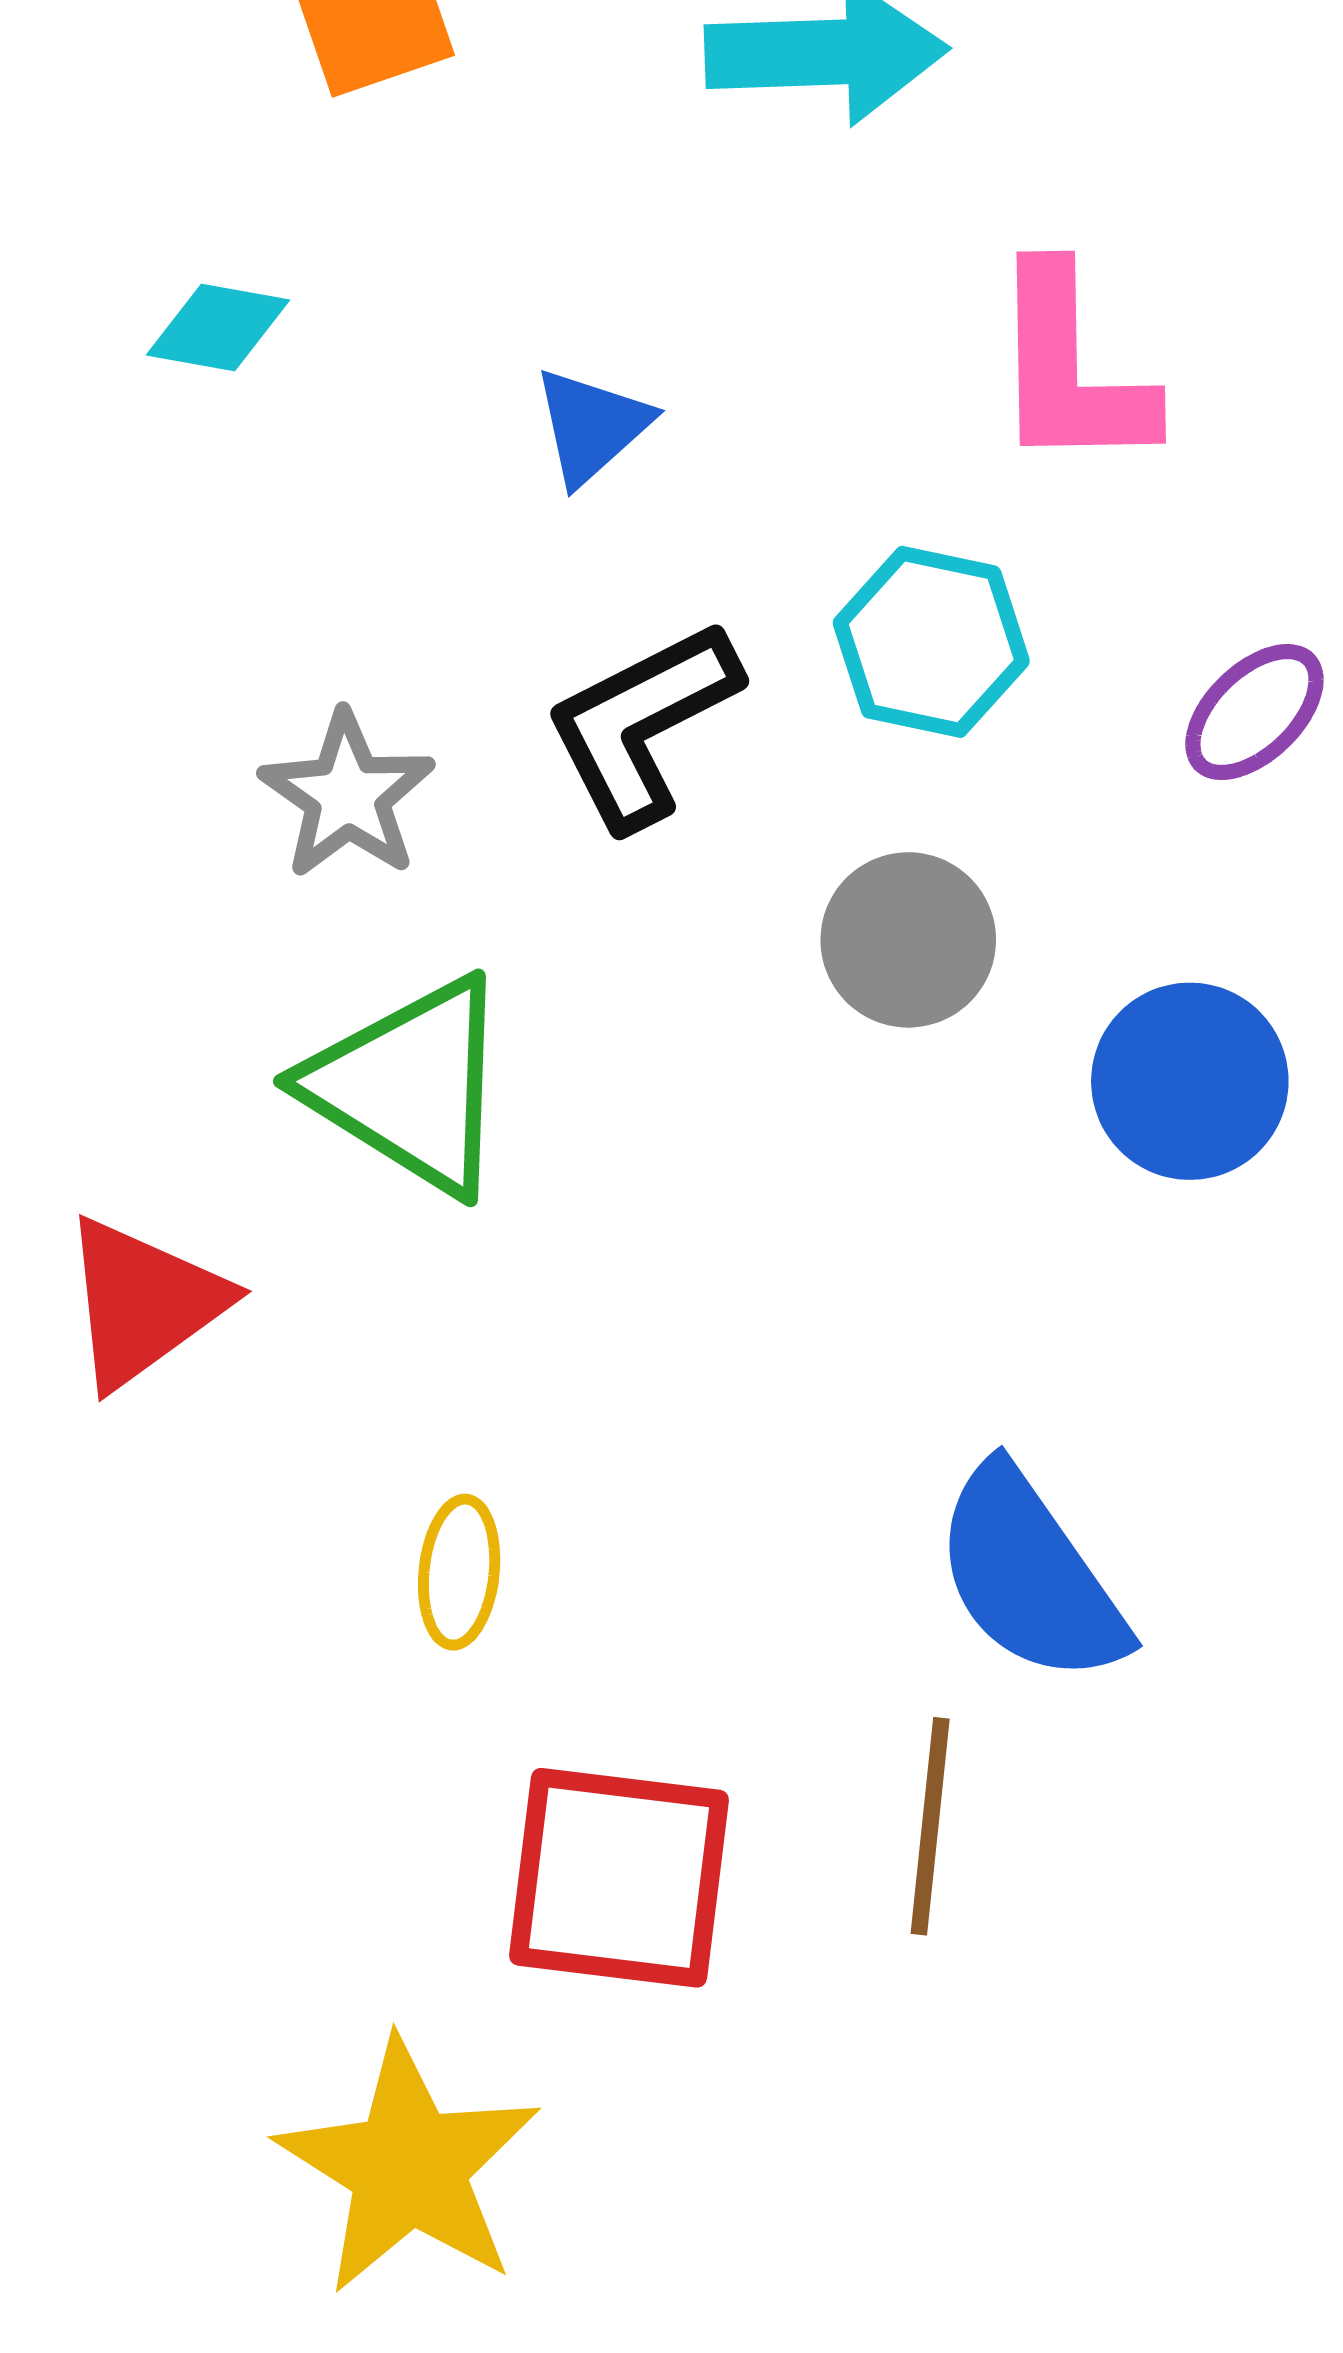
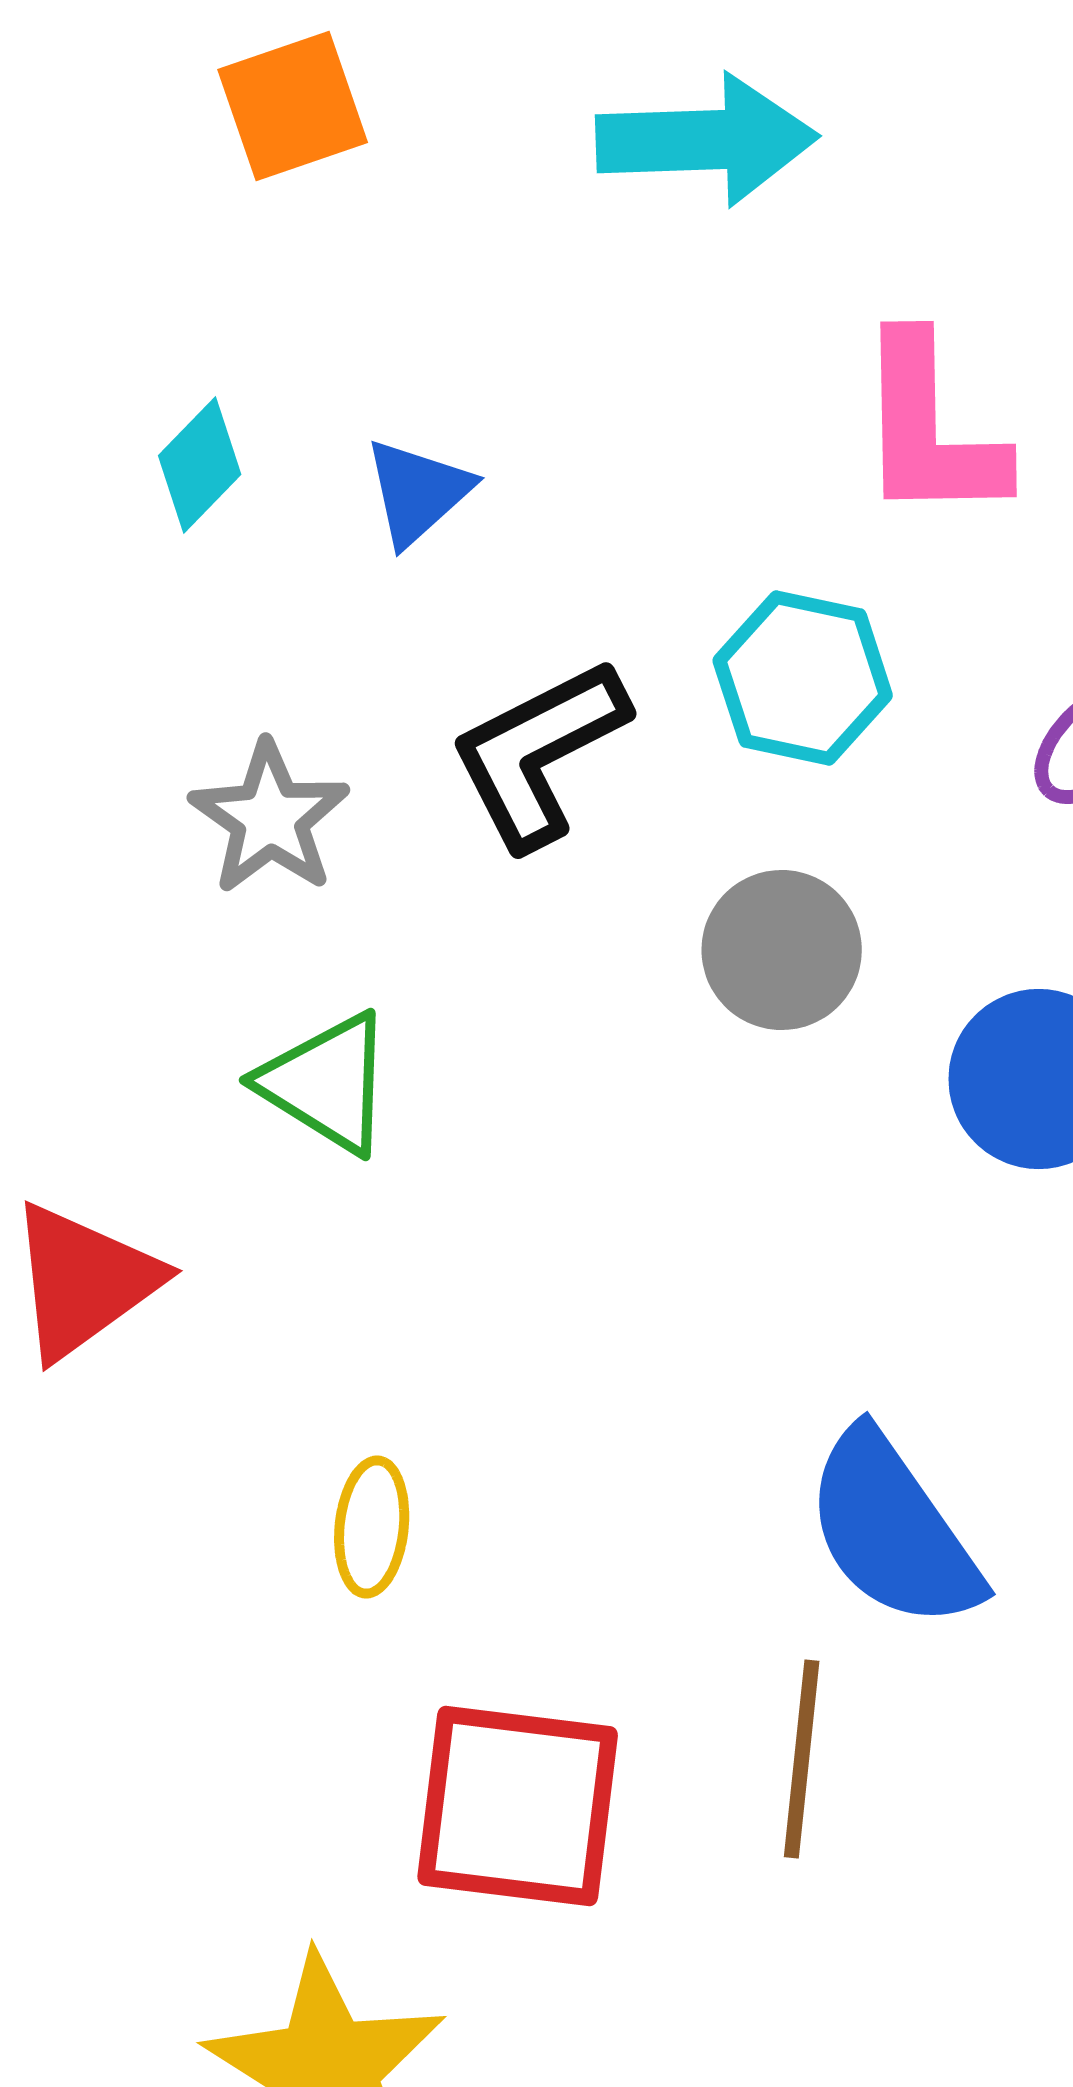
cyan diamond: (218, 327) -> (200, 465), moved, turned -56
blue triangle: (592, 426) -> (418, 492), moved
green triangle: (410, 1086) -> (327, 1083), size x0.7

